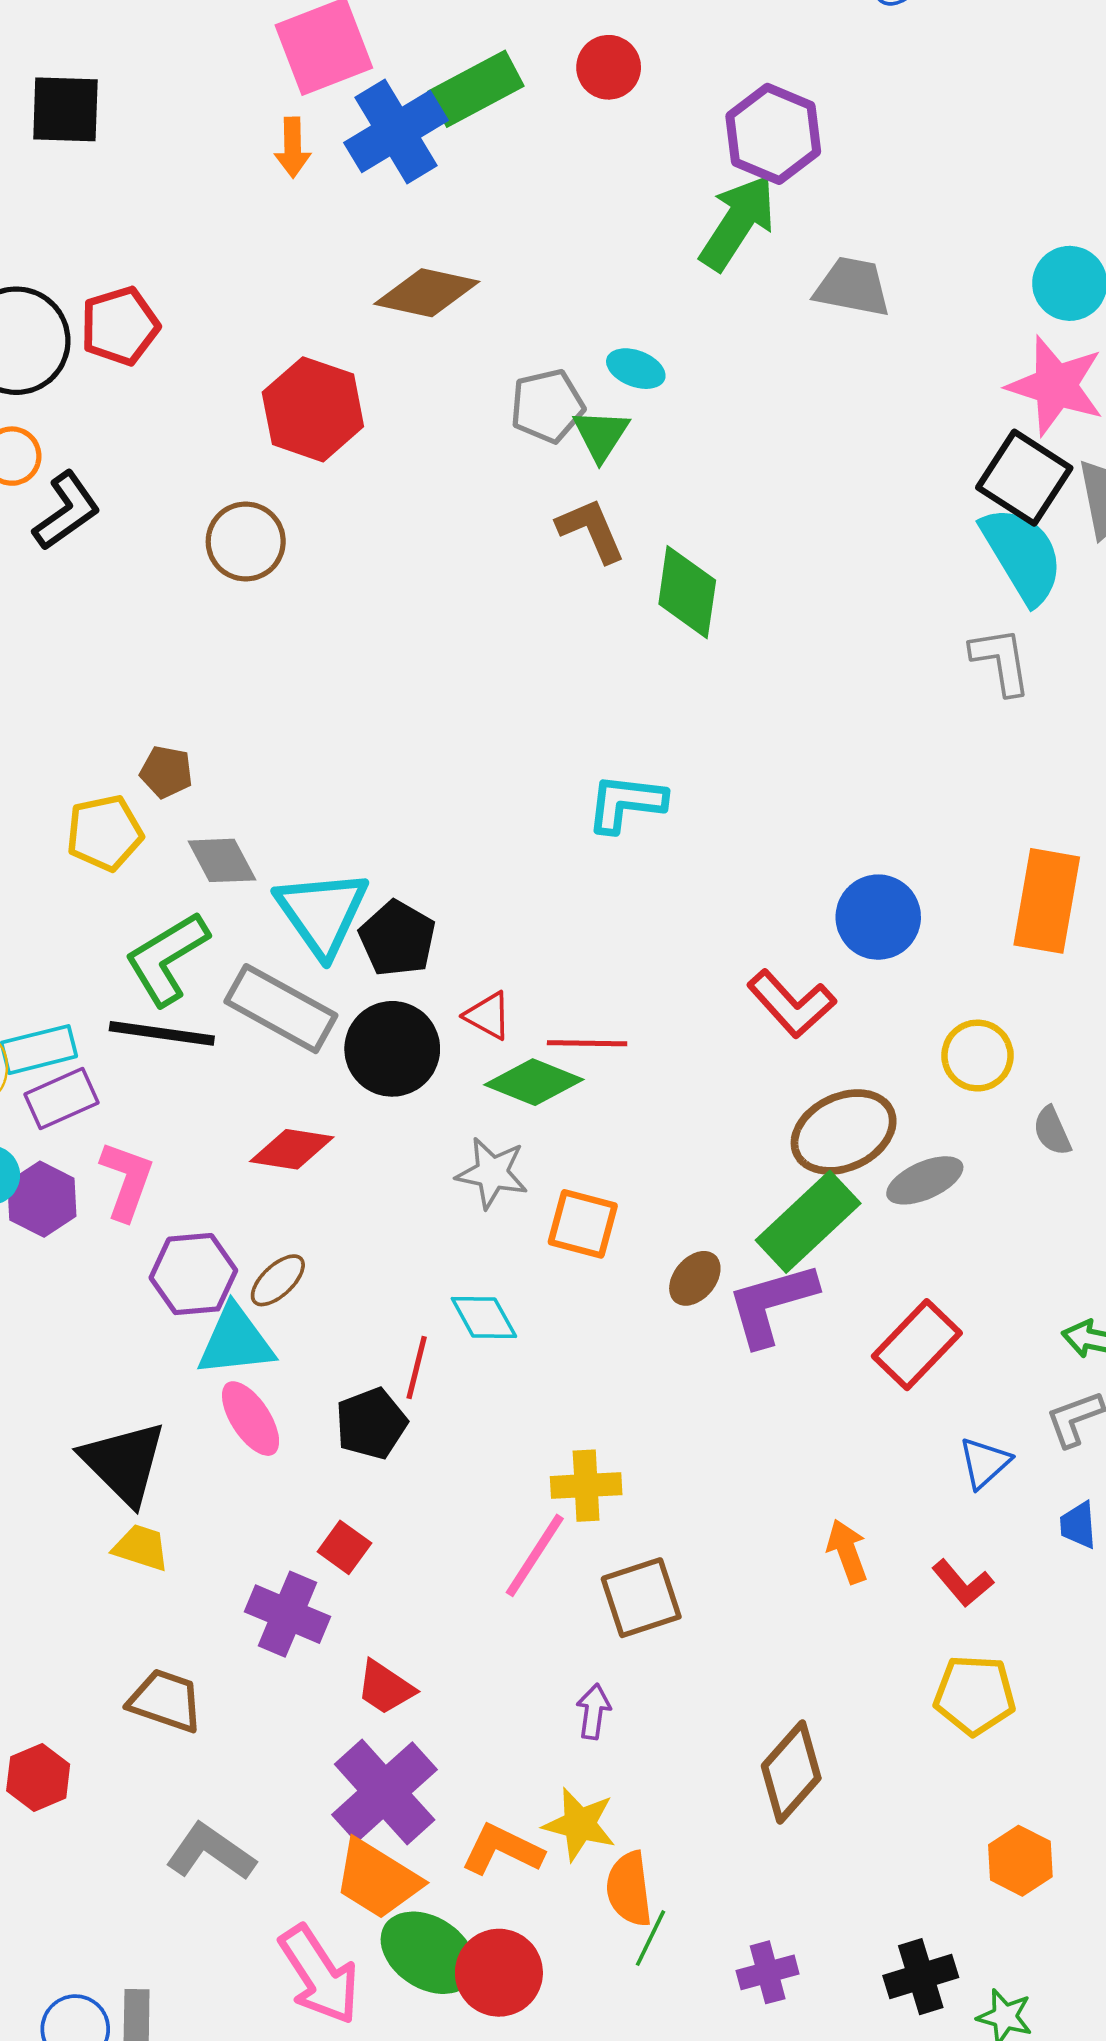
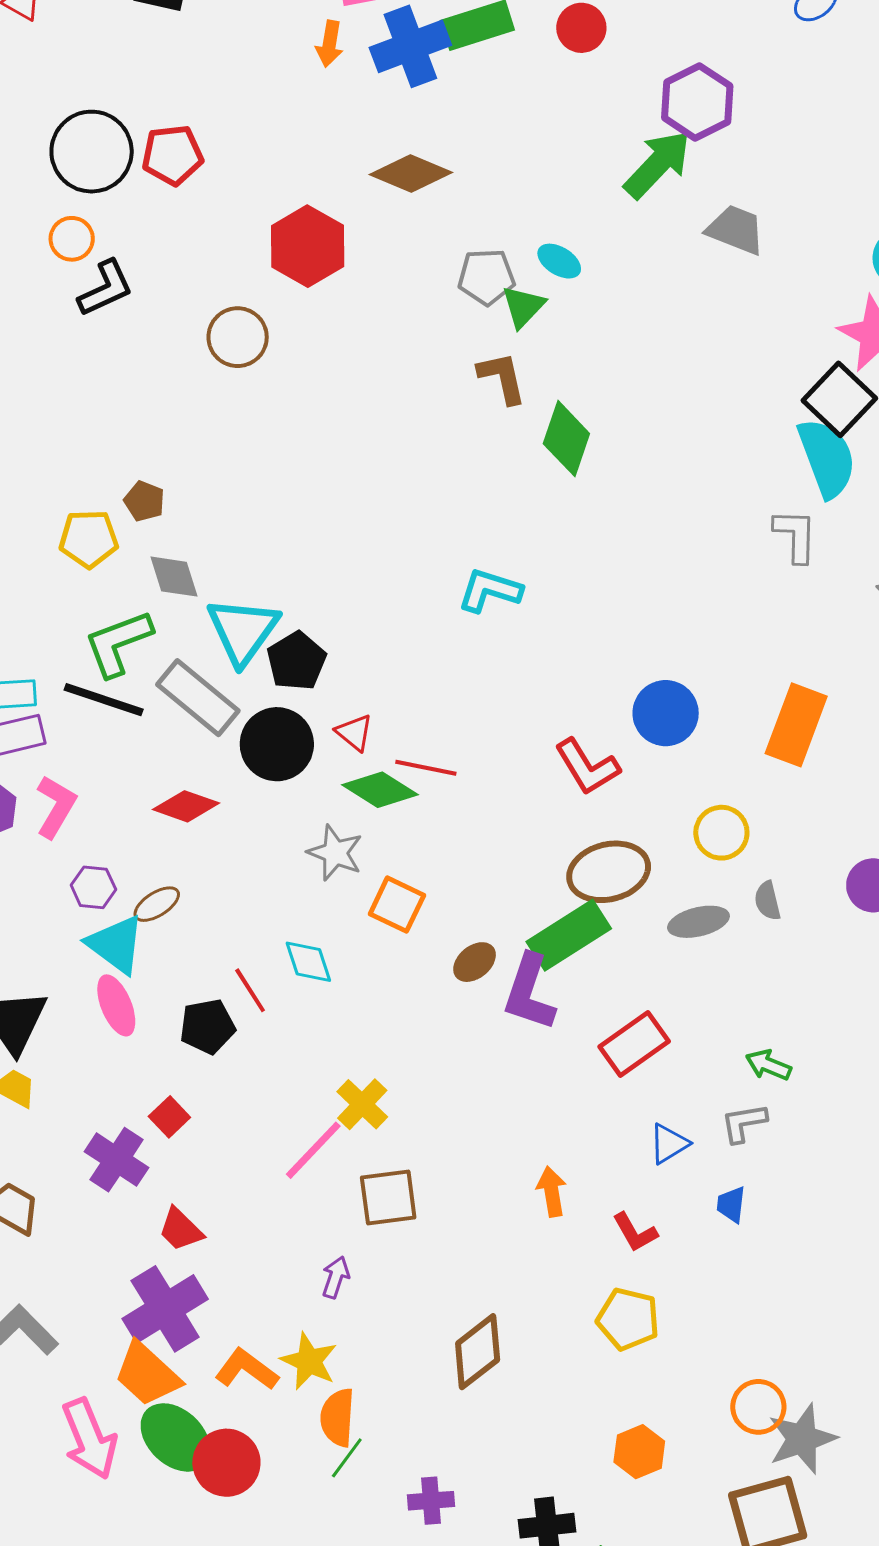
gray ellipse: (925, 1180) -> (698, 922), moved
purple hexagon: (193, 1274) -> (93, 887), size x0.7
purple L-shape: (772, 1304) -> (529, 992), turned -66
cyan triangle: (236, 1341) -> (116, 944), turned 32
red line: (417, 1368) -> (250, 990), turned -57
yellow cross: (586, 1486) -> (362, 1104), turned 36

